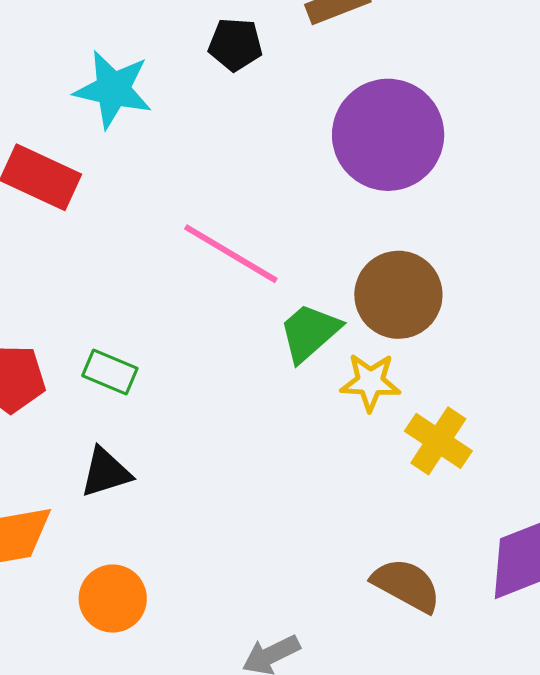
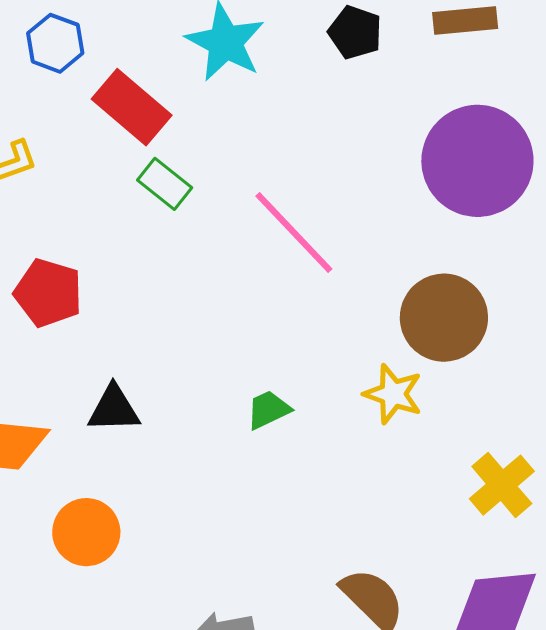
green trapezoid: (309, 332) -> (268, 410), moved, size x0.7
green rectangle: (110, 372) -> (165, 184), moved
yellow cross: (438, 441) -> (502, 485), moved

